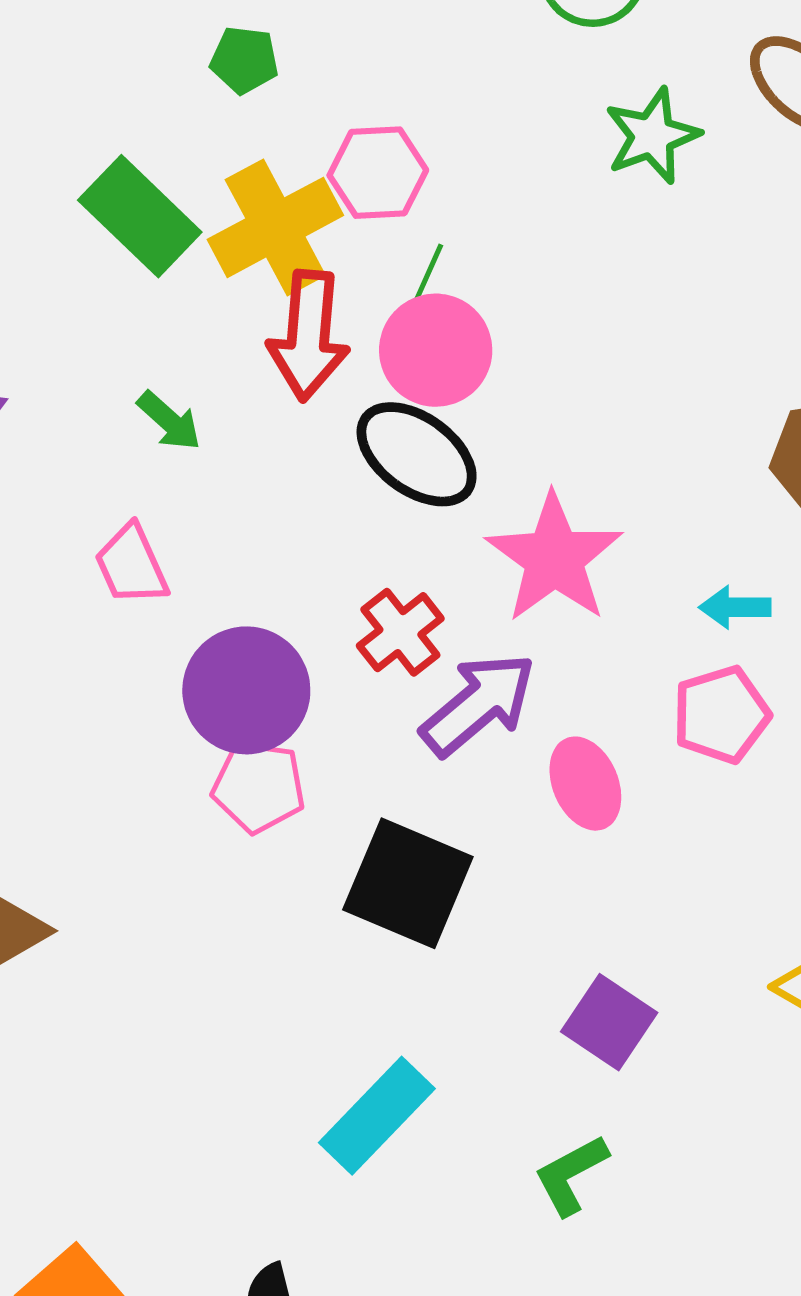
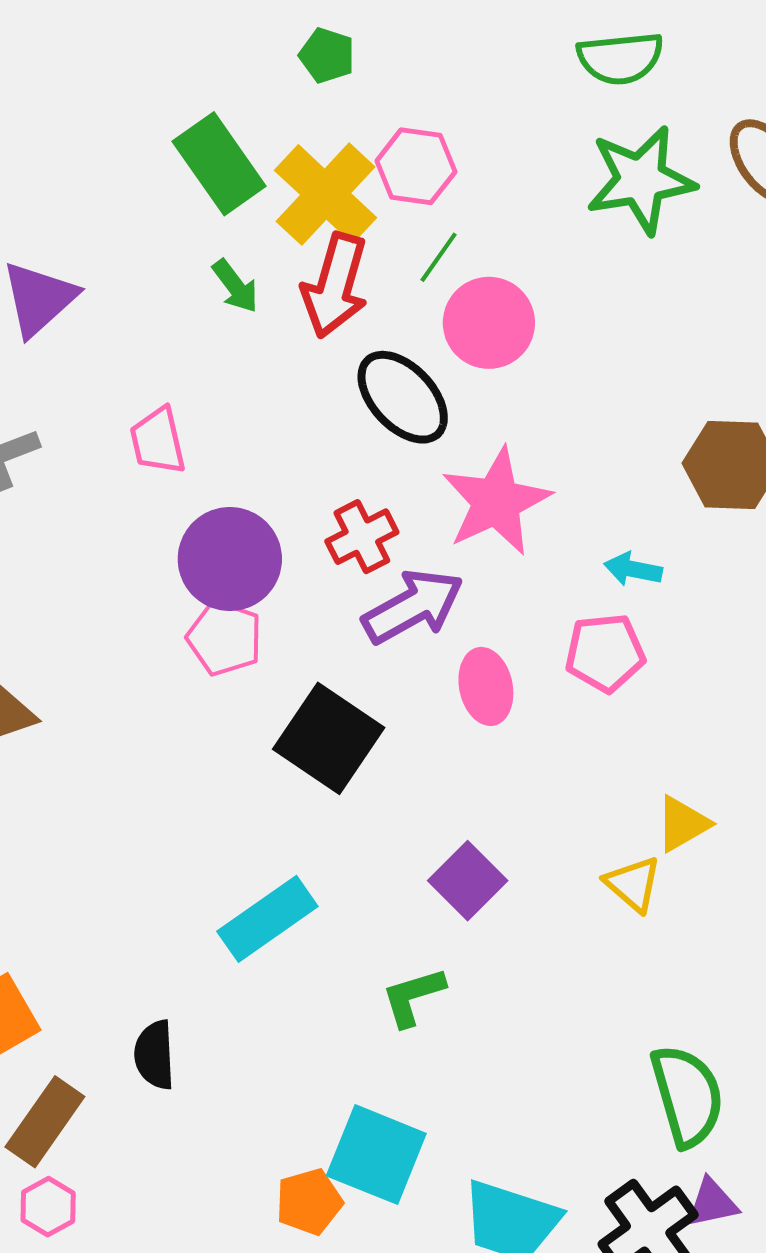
green star: (652, 136) -> (641, 180), size x1.4
yellow cross: (275, 227) -> (326, 194), turned -30
pink circle: (436, 350) -> (489, 323), moved
green arrow: (169, 421) -> (235, 286), moved

